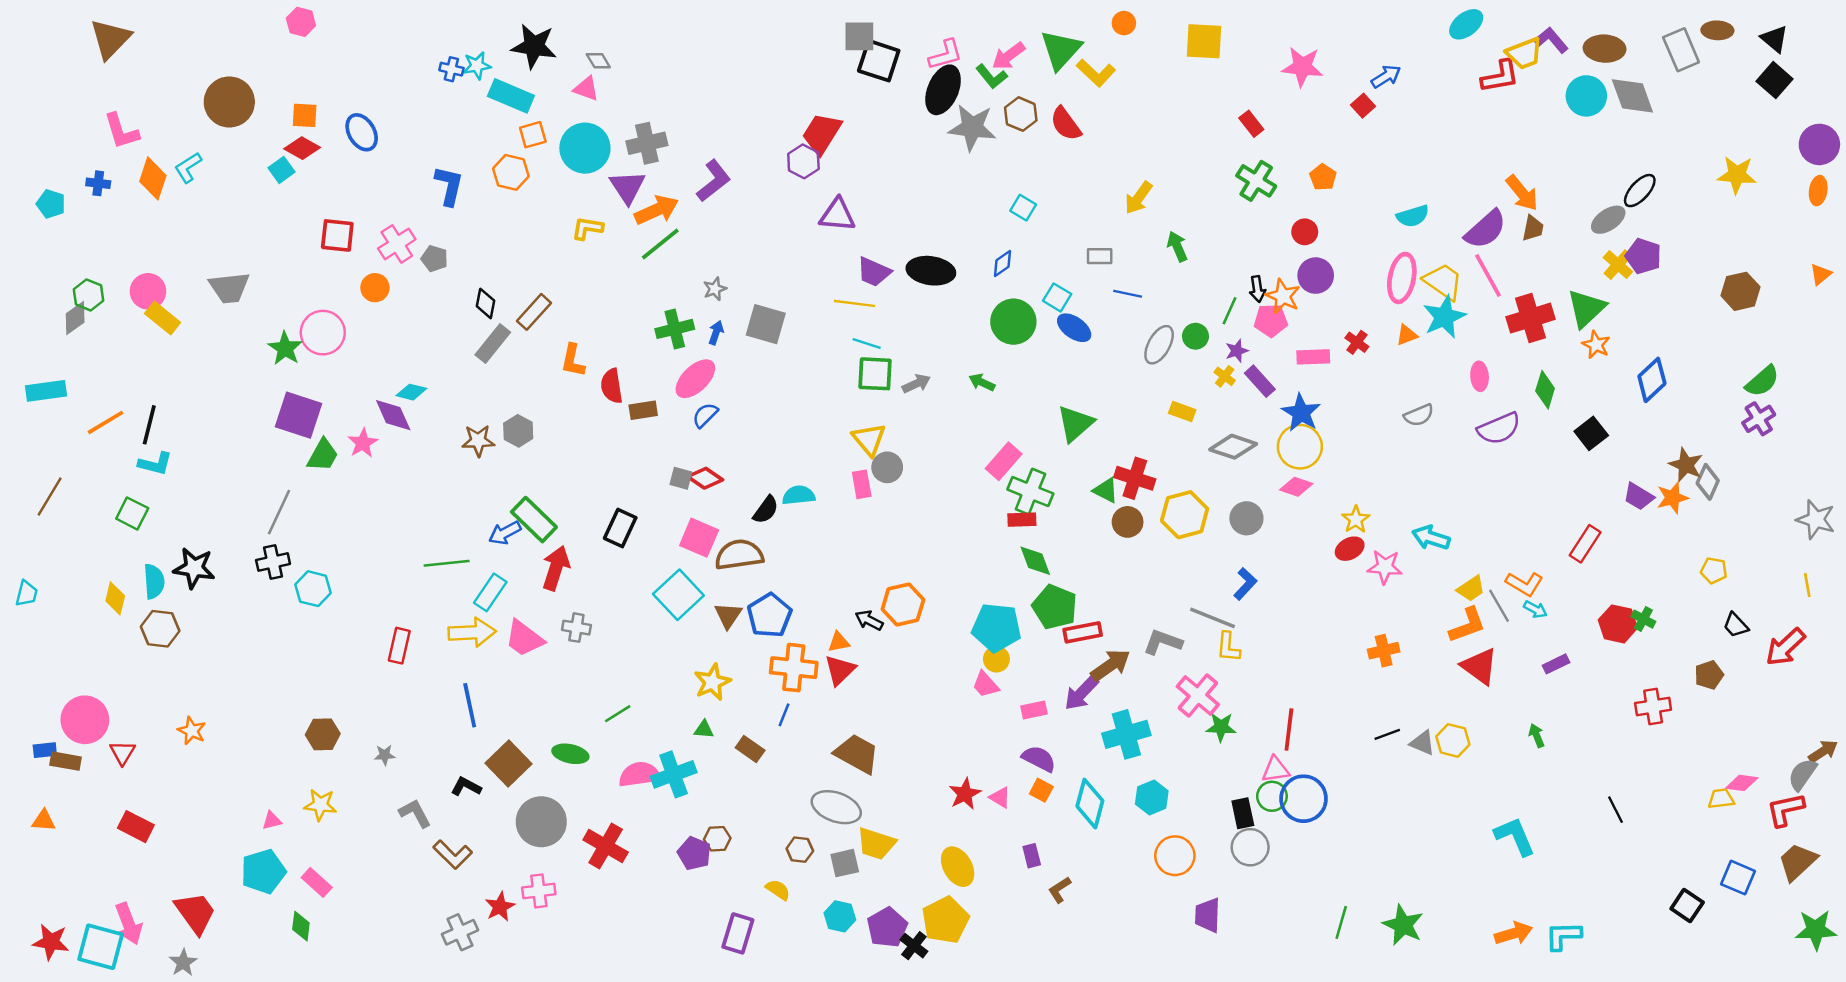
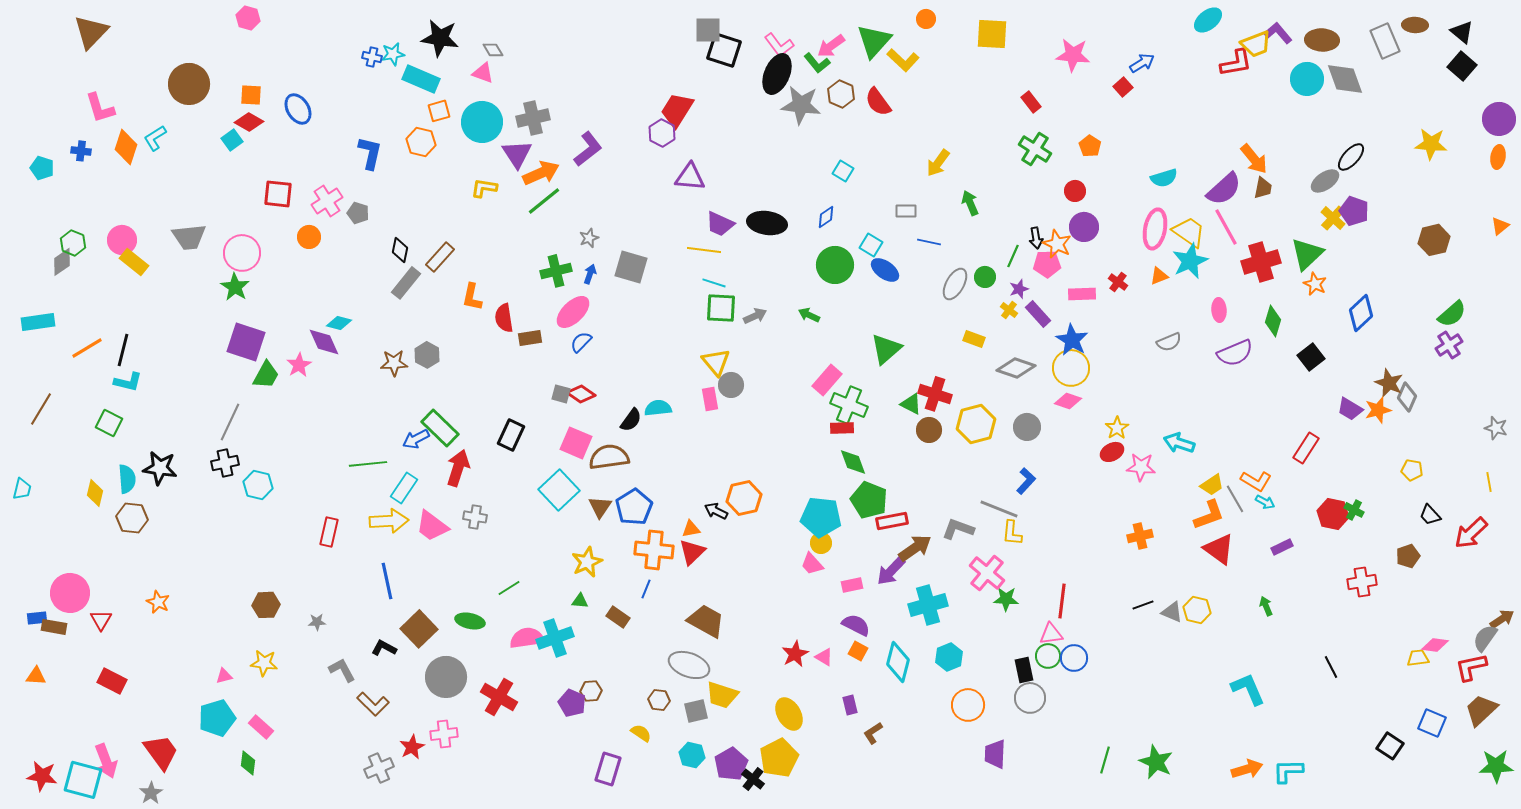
pink L-shape: (945, 55) -> (779, 45), turned 68
pink circle: (323, 333) -> (242, 253), moved
gray star: (1816, 520) -> (1496, 428), size x0.7
blue circle: (1304, 799) -> (1074, 658), size x0.7

